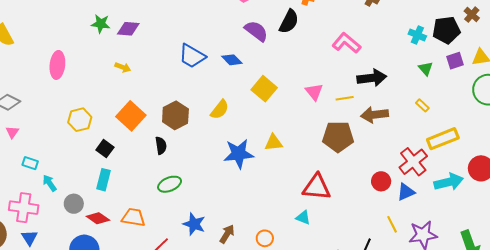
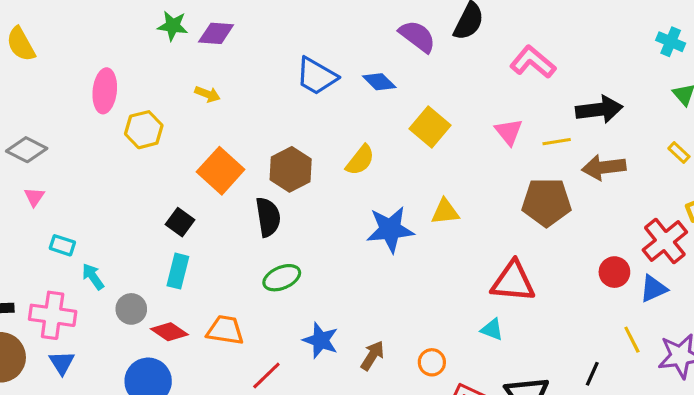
pink L-shape: (346, 43) -> (533, 62), moved
yellow hexagon: (80, 120) -> (144, 130), moved
black semicircle: (161, 146) -> (268, 217), size x1.4

